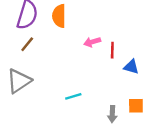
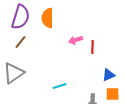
blue triangle: (131, 67) -> (109, 75), moved, turned -40

